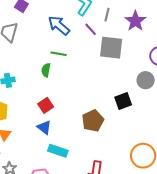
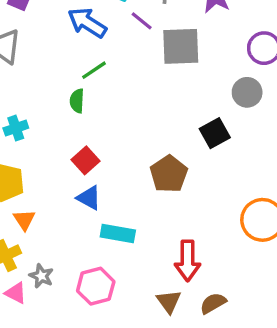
green line: (59, 54) -> (94, 70), turned -35

